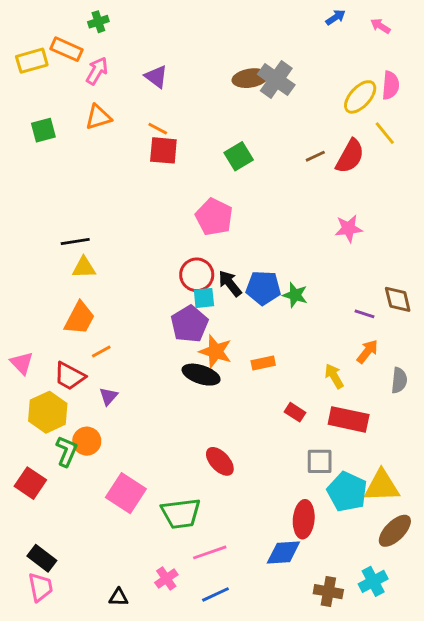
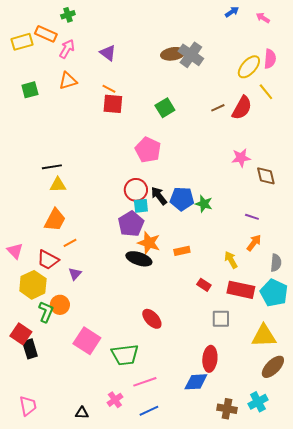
brown diamond: (398, 299) -> (266, 176), moved
cyan pentagon: (347, 492) -> (274, 293), moved
black rectangle: (42, 558) -> (30, 349), moved, turned 36

